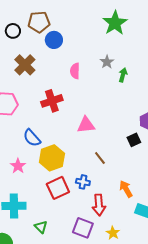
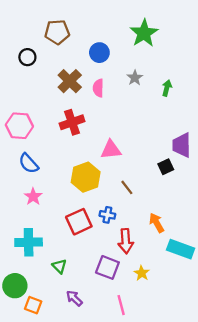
black circle: (13, 31) -> (27, 57), moved
blue circle: (54, 40) -> (99, 53), moved
brown cross: (25, 65) -> (70, 81), moved
green arrow: (123, 75) -> (167, 88), moved
blue semicircle: (32, 138) -> (29, 163), moved
yellow hexagon: (52, 158) -> (86, 177), moved

